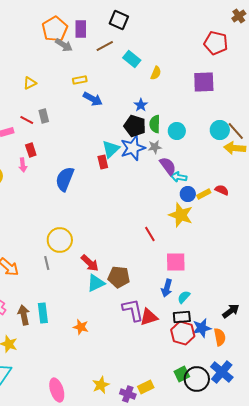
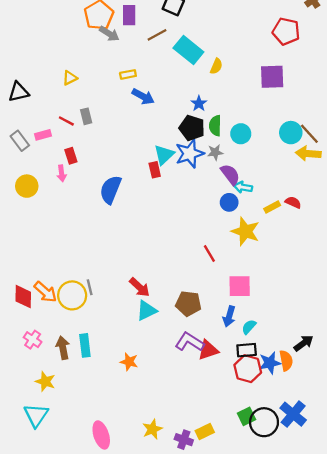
cyan rectangle: (132, 59) -> (188, 50), size x1.4
blue circle: (188, 194) -> (229, 202), moved
yellow circle: (60, 240) -> (72, 295), moved
brown pentagon: (119, 277) -> (188, 304), moved
purple L-shape: (133, 310) -> (190, 342), turned -45
orange semicircle: (220, 337) -> (286, 361), moved

